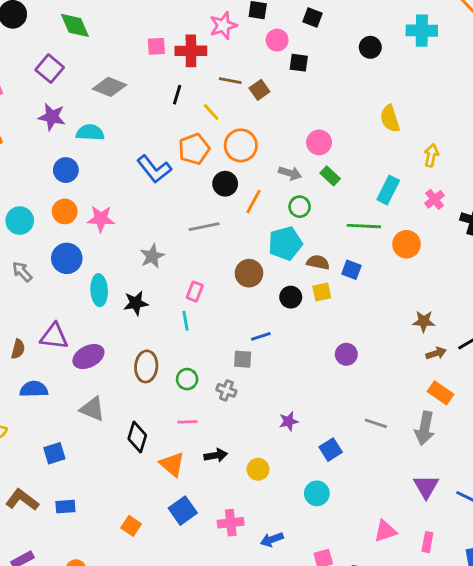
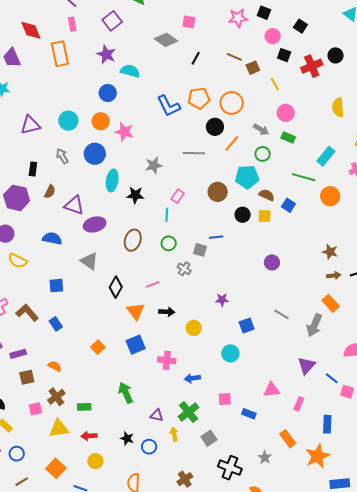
red cross: (191, 51) -> (312, 66), moved, turned -35
gray diamond: (109, 87) -> (166, 40), moved
yellow line: (211, 112) -> (275, 84), moved
green rectangle: (330, 176) -> (288, 138), turned -32
brown semicircle: (18, 349) -> (50, 192), moved
green circle: (187, 379) -> (169, 243), moved
pink line: (187, 422) -> (153, 284), turned -32
blue rectangle: (65, 507) -> (56, 324), turned 48

